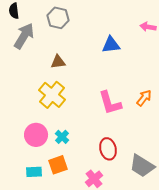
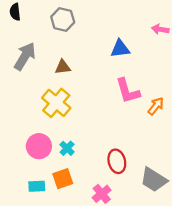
gray arrow: (24, 36) -> (25, 56), moved
pink L-shape: (110, 103) -> (128, 91), moved

